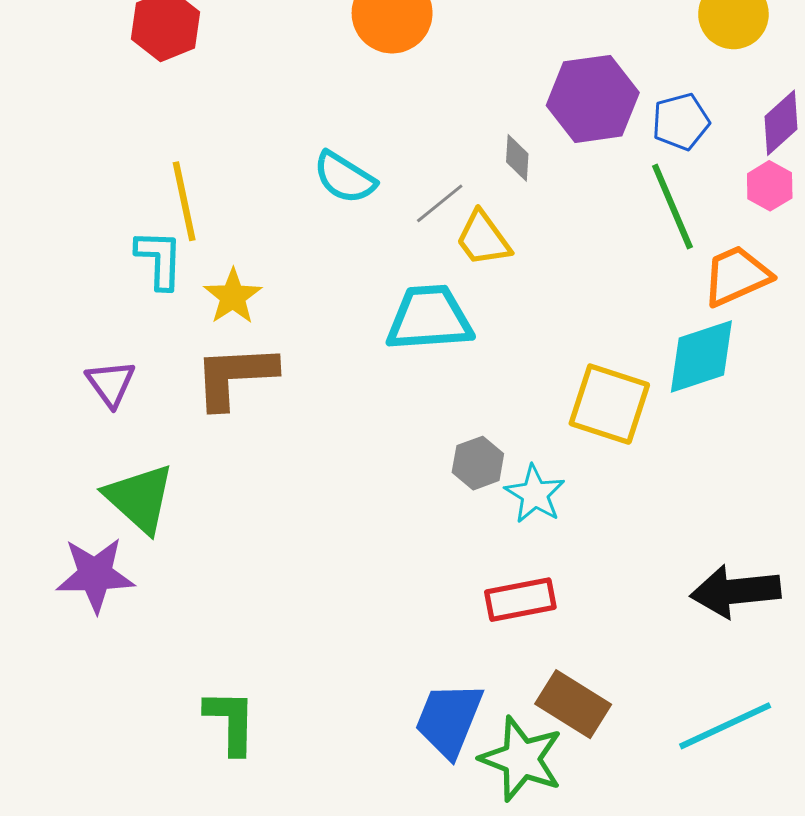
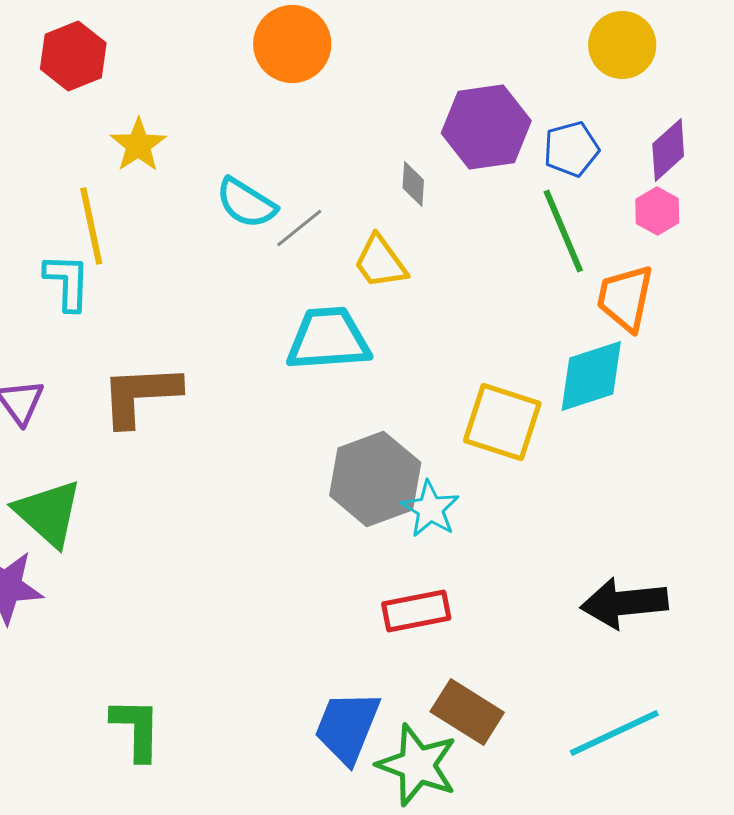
gray line: (440, 203) -> (299, 228), moved
orange trapezoid: (737, 276) -> (625, 298), turned -54
yellow star: (233, 296) -> (138, 145), moved
gray hexagon: (478, 463) -> (375, 479), size x1.8

